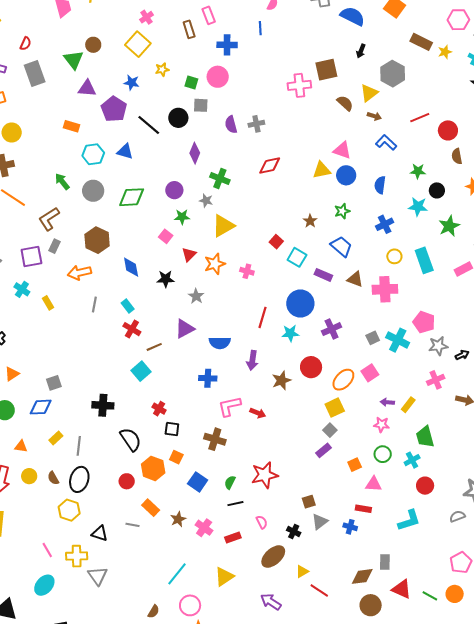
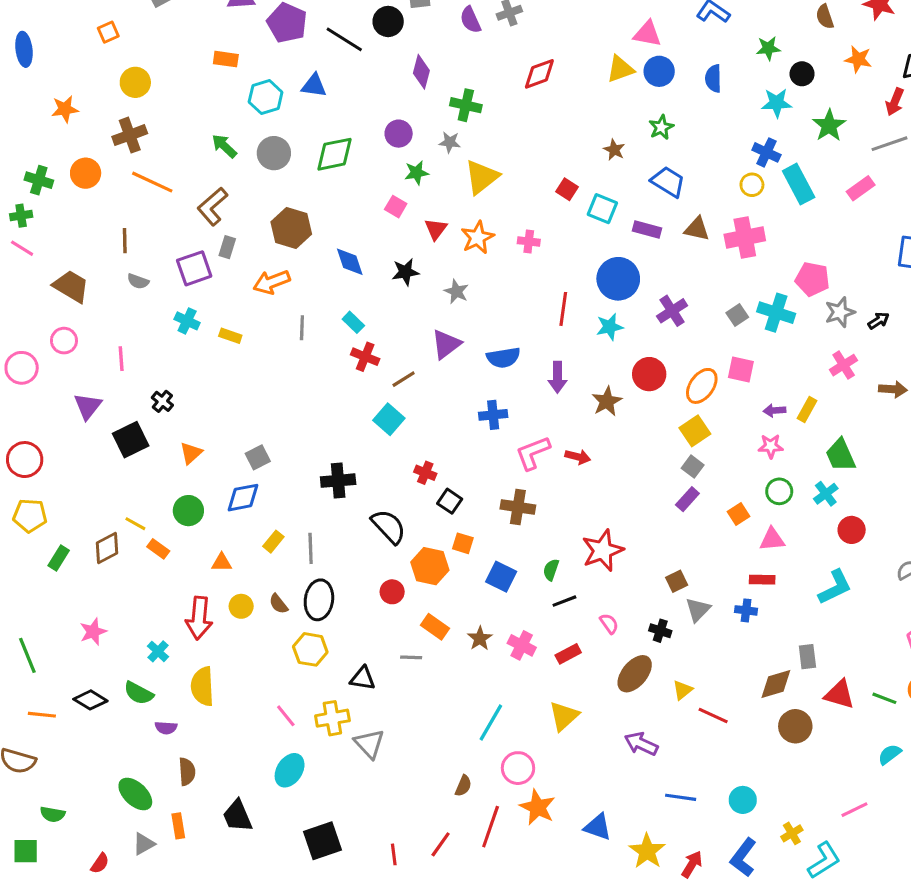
blue cross: (385, 224) -> (766, 152), moved, turned -30
yellow rectangle: (48, 303) -> (230, 336), turned -32
pink square: (370, 373) -> (741, 369), turned -36
black square: (172, 429) -> (450, 501), turned 35

